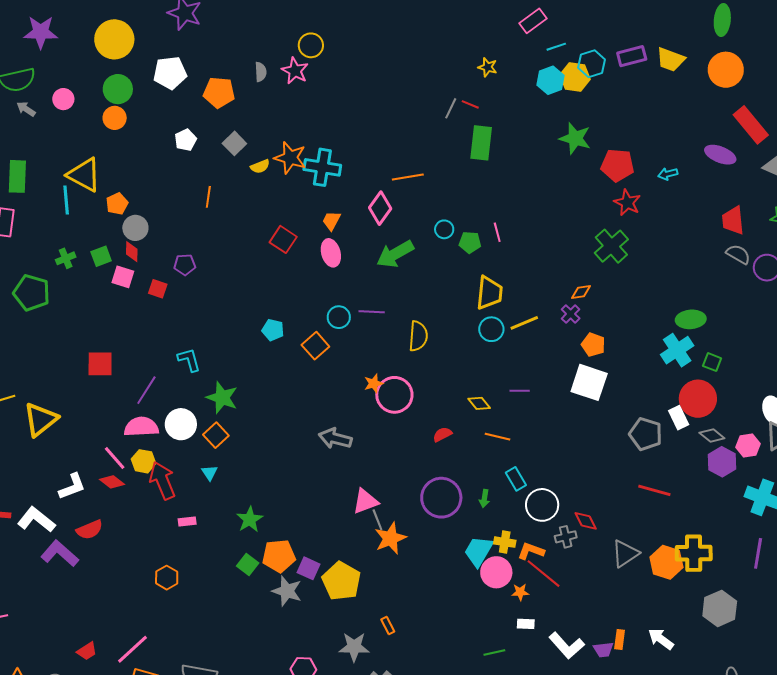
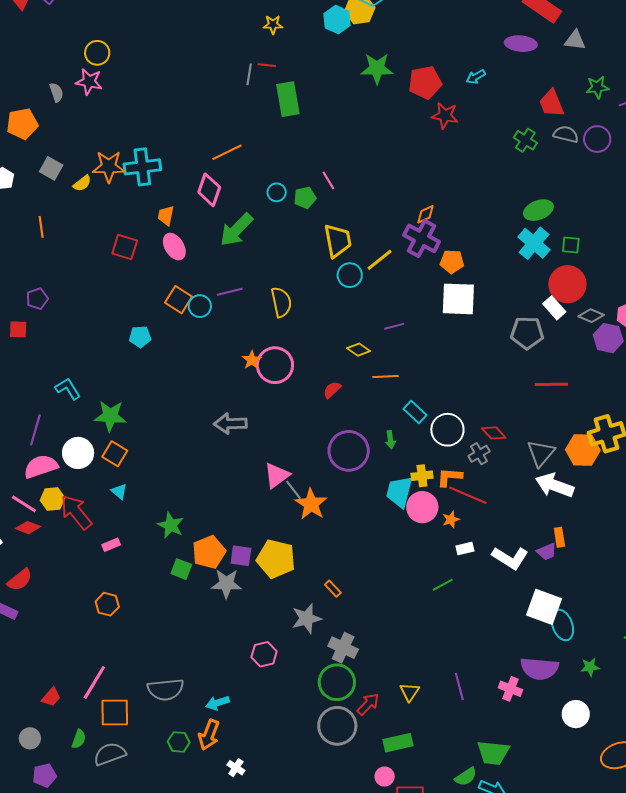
green cross: (611, 246) -> (525, 140), moved, size x0.7
purple cross: (571, 314) -> (422, 238), size x1.8
orange square: (315, 346) -> (178, 300), moved
white arrow: (661, 639) -> (555, 485), moved, size x1.4

